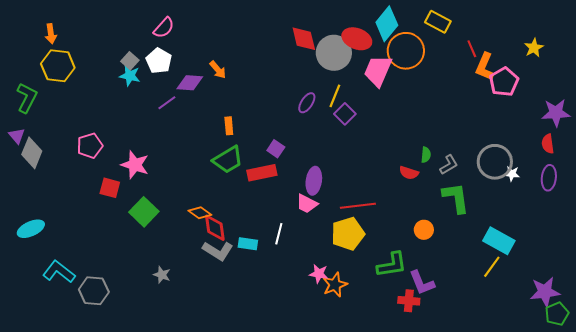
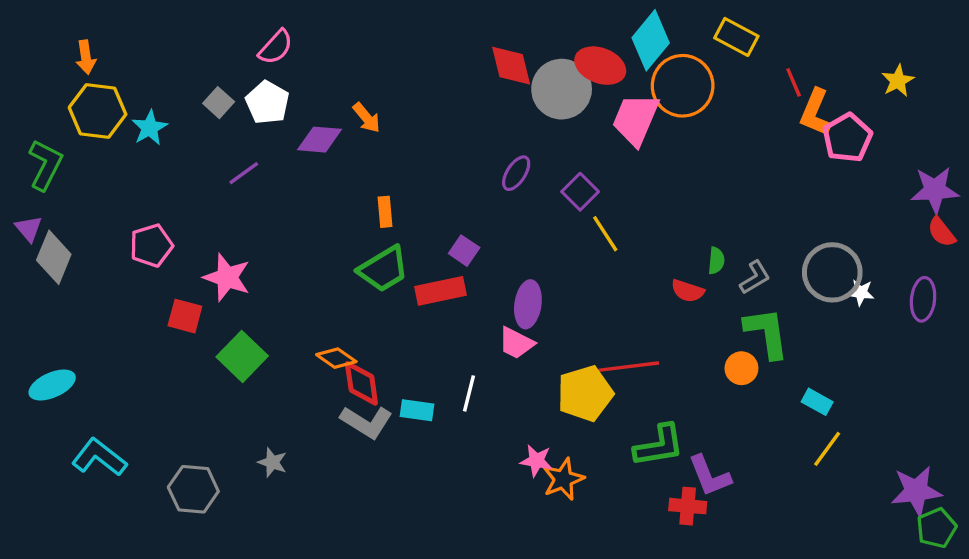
cyan star: (130, 76) -> (150, 128), moved, turned 30
yellow line: (335, 96) -> (605, 234), moved, turned -55
purple line: (167, 103) -> (244, 173), moved
red semicircle: (548, 144) -> (942, 232), moved, turned -30
red line: (358, 206) -> (629, 367), moved
orange circle: (424, 230) -> (741, 368), moved
cyan rectangle: (499, 241) -> (817, 402), moved, size x0.6
gray hexagon: (94, 291) -> (193, 489), moved

